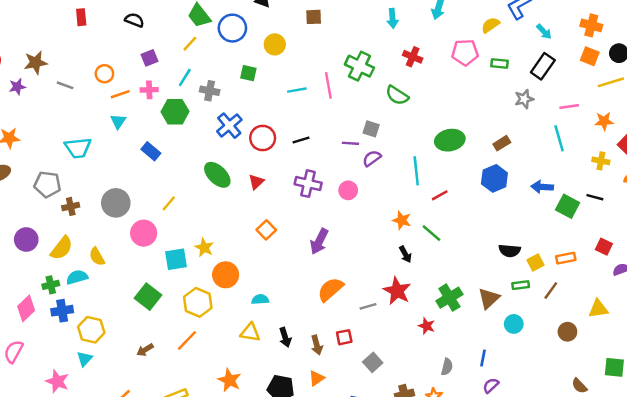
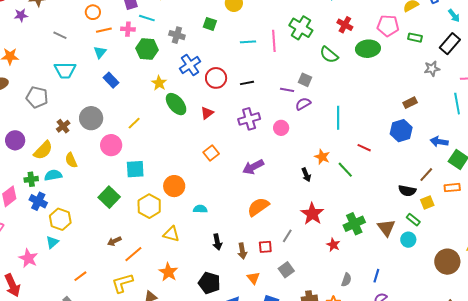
cyan line: (185, 77) -> (147, 18), moved, turned 70
gray line: (65, 85) -> (60, 35), moved
green ellipse: (450, 140) -> (368, 49), moved
blue rectangle: (151, 151) -> (111, 80), moved
purple cross: (308, 184) -> (249, 119), turned -35
red line: (440, 195) -> (364, 148), moved, turned 48
brown cross: (71, 206) -> (63, 126), moved, turned -32
purple arrow: (319, 241) -> (253, 167), turned 30
yellow star: (204, 248) -> (159, 83), moved
black arrow: (405, 254) -> (306, 175), moved
orange rectangle: (566, 258) -> (452, 188), moved
green rectangle: (521, 285) -> (413, 220), turned 40
brown line: (551, 290) -> (426, 175), moved
brown triangle: (489, 298) -> (386, 228), turned -30
gray line: (368, 306) -> (287, 236), moved, turned -48
blue cross: (62, 311) -> (38, 201), turned 30
cyan circle: (514, 324) -> (408, 240), moved
yellow triangle: (250, 332) -> (171, 234), moved
brown circle: (567, 332) -> (447, 262), size x1.6
orange line: (187, 340) -> (133, 254), moved
brown arrow: (145, 350) -> (114, 241), moved
orange triangle: (317, 378) -> (253, 278), moved, turned -40

